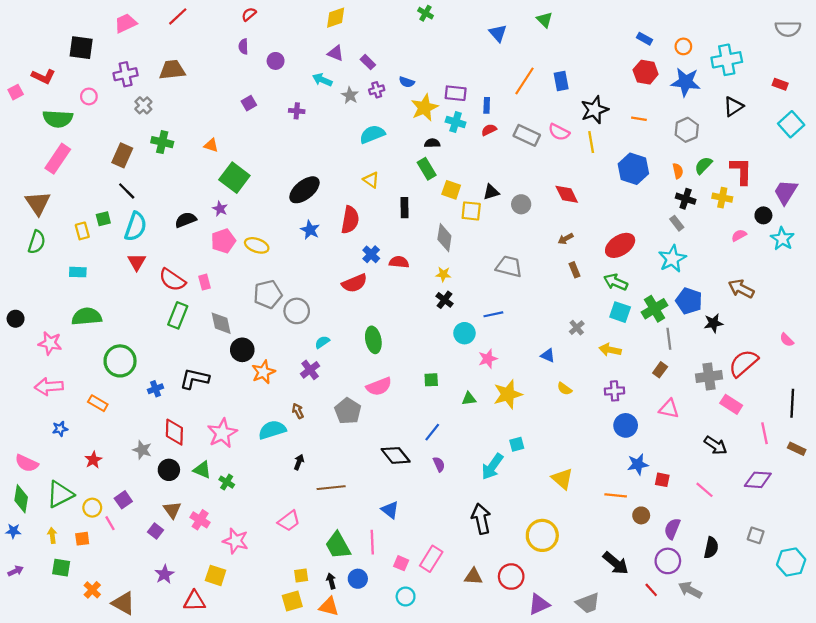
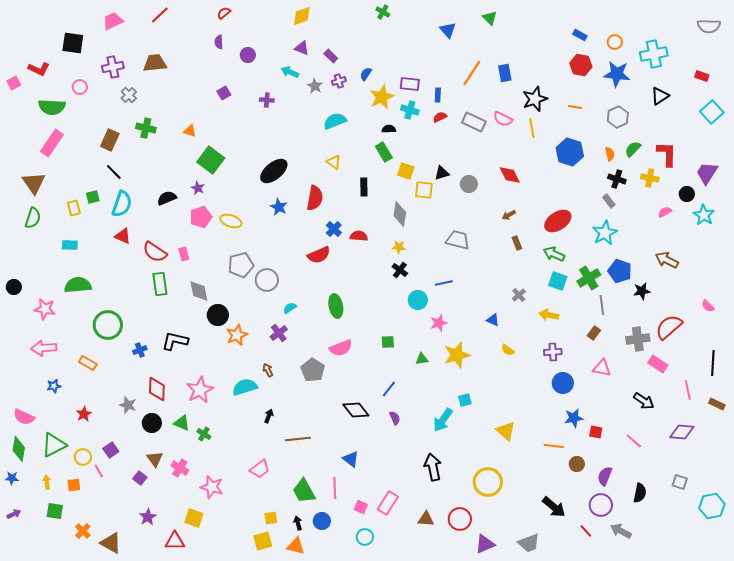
blue semicircle: (407, 82) -> (366, 74), turned 104
red triangle: (137, 262) -> (123, 236), turned -36
green rectangle: (178, 315) -> (160, 284), turned -30

